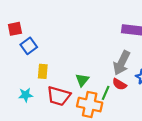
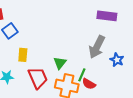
red semicircle: (119, 84) -> (89, 84), moved
red trapezoid: (59, 96) -> (38, 78), turned -130

